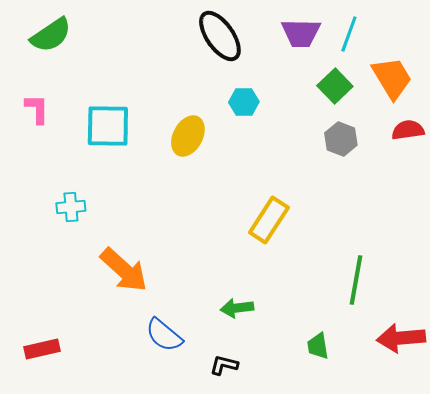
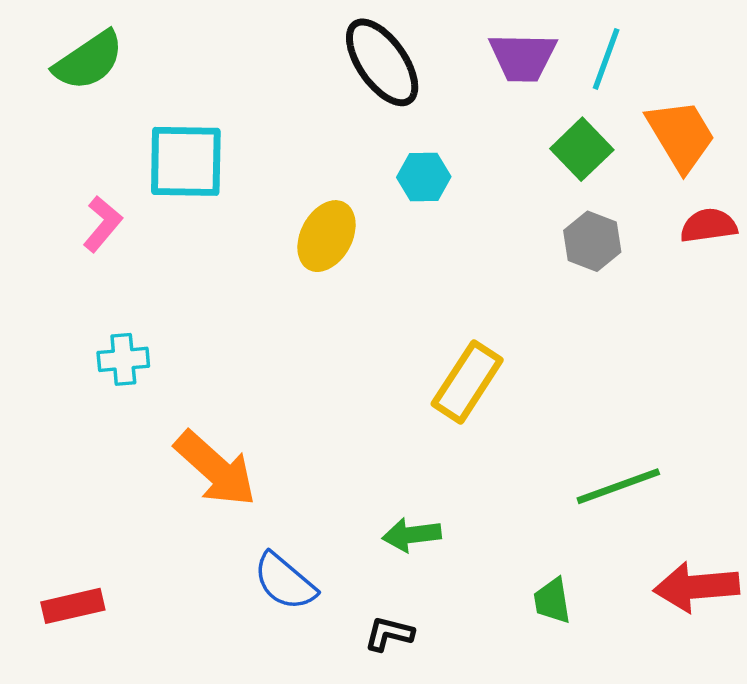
pink L-shape: (37, 109) -> (102, 224), moved, turned 40
cyan square: (108, 126) -> (186, 161), moved
green line: (356, 280) -> (618, 486), turned 60

